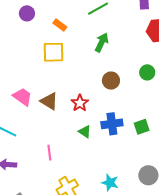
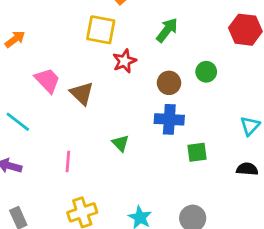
green circle: (147, 72) -> (206, 72), moved
red star: (80, 103) -> (124, 61), moved
blue cross: (112, 124) -> (169, 119), moved

